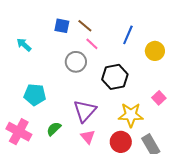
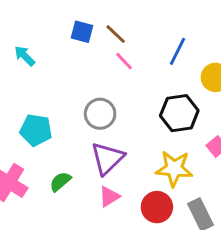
gray circle: (76, 62) -> (100, 114), moved
black hexagon: (115, 77) -> (179, 113), moved
pink triangle: (88, 137) -> (109, 197), turned 35

